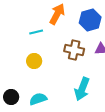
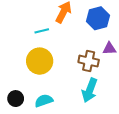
brown cross: (74, 50) -> (89, 61), moved
yellow circle: (34, 61) -> (40, 61), size x1.6

